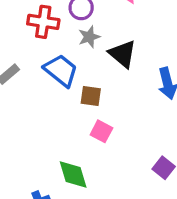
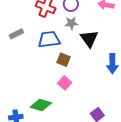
blue trapezoid: (61, 70) -> (49, 39), turned -60
green diamond: (73, 175) -> (41, 105), turned -70

